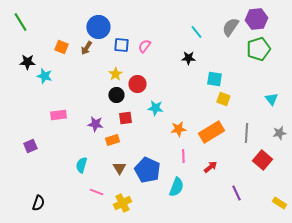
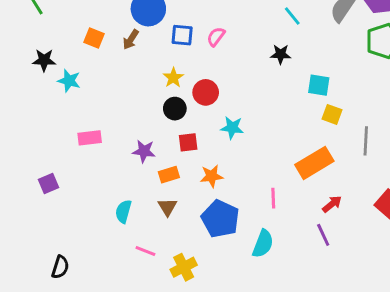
orange star: (178, 129) -> (212, 176), moved
gray line: (246, 133) -> (366, 141), moved
red arrow: (210, 167) -> (332, 204), moved
brown triangle: (119, 168) -> (167, 207), moved
purple line: (236, 193) -> (323, 235), moved

